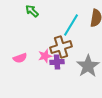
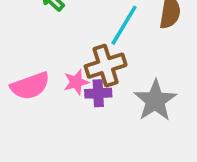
pink semicircle: (20, 58) -> (30, 86), size x1.5

